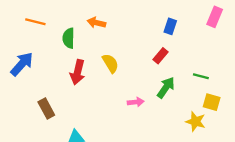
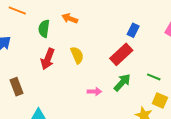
red rectangle: (161, 56) -> (121, 54), size x1.6

